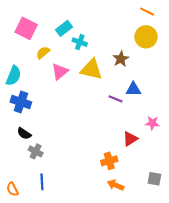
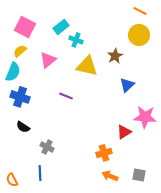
yellow semicircle: (43, 53) -> (20, 51), moved
pink triangle: (60, 71) -> (48, 60), moved
blue triangle: (133, 89) -> (127, 85), turned -42
purple line: (116, 99) -> (66, 96), moved
pink star: (152, 123) -> (145, 117), size x1.6
gray cross: (36, 151) -> (47, 147), moved
gray square: (154, 179) -> (139, 175), moved

